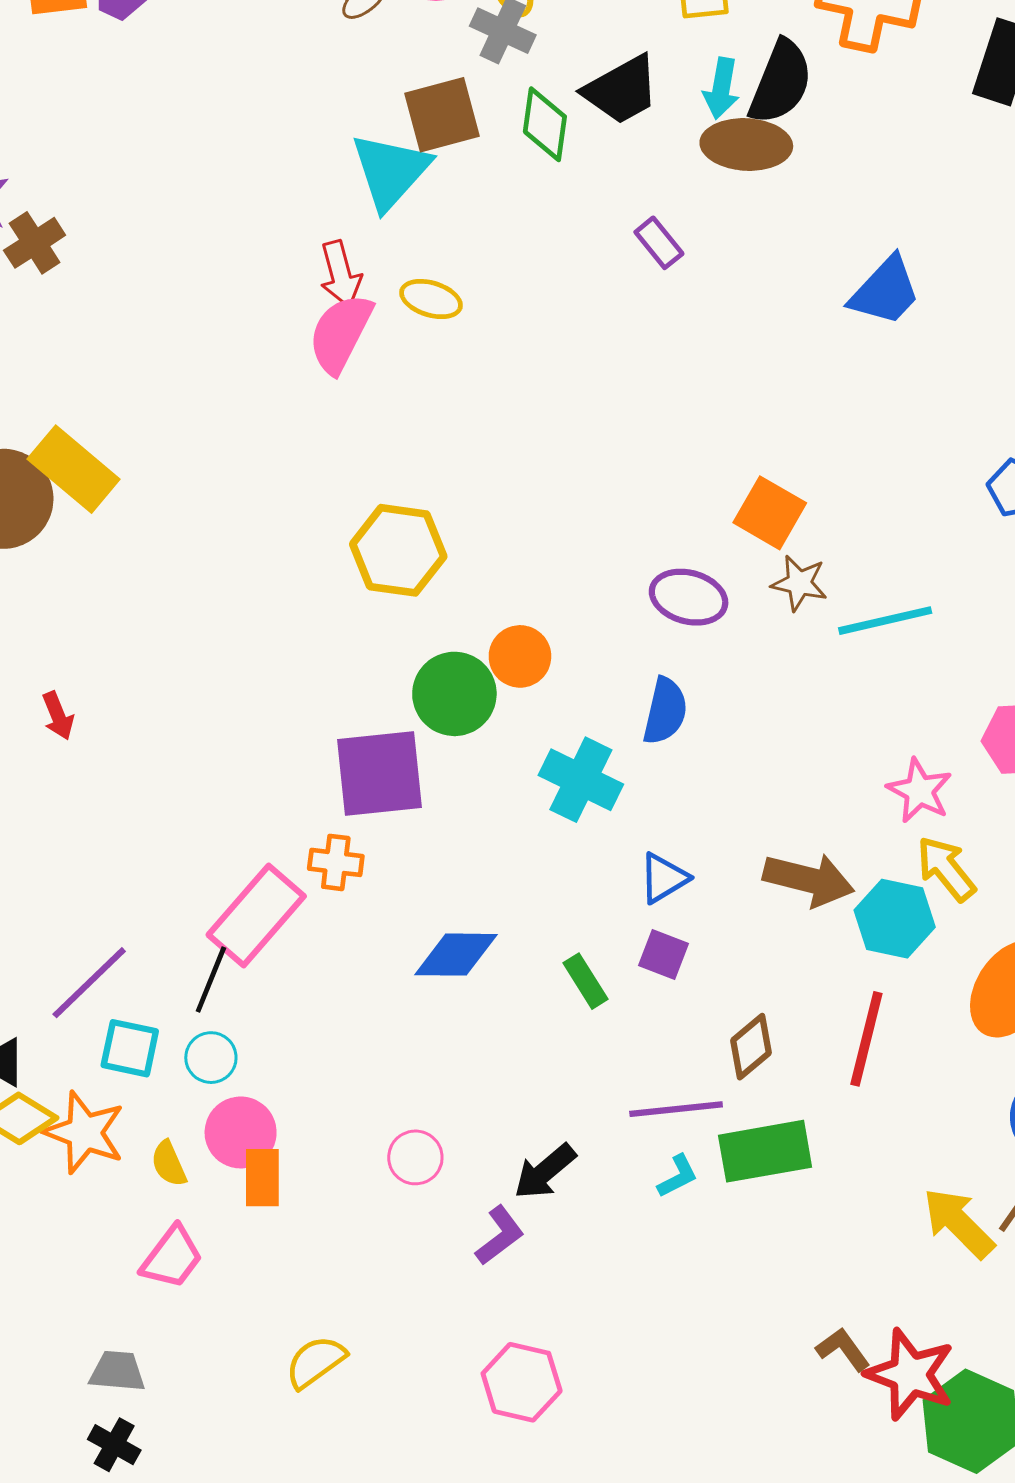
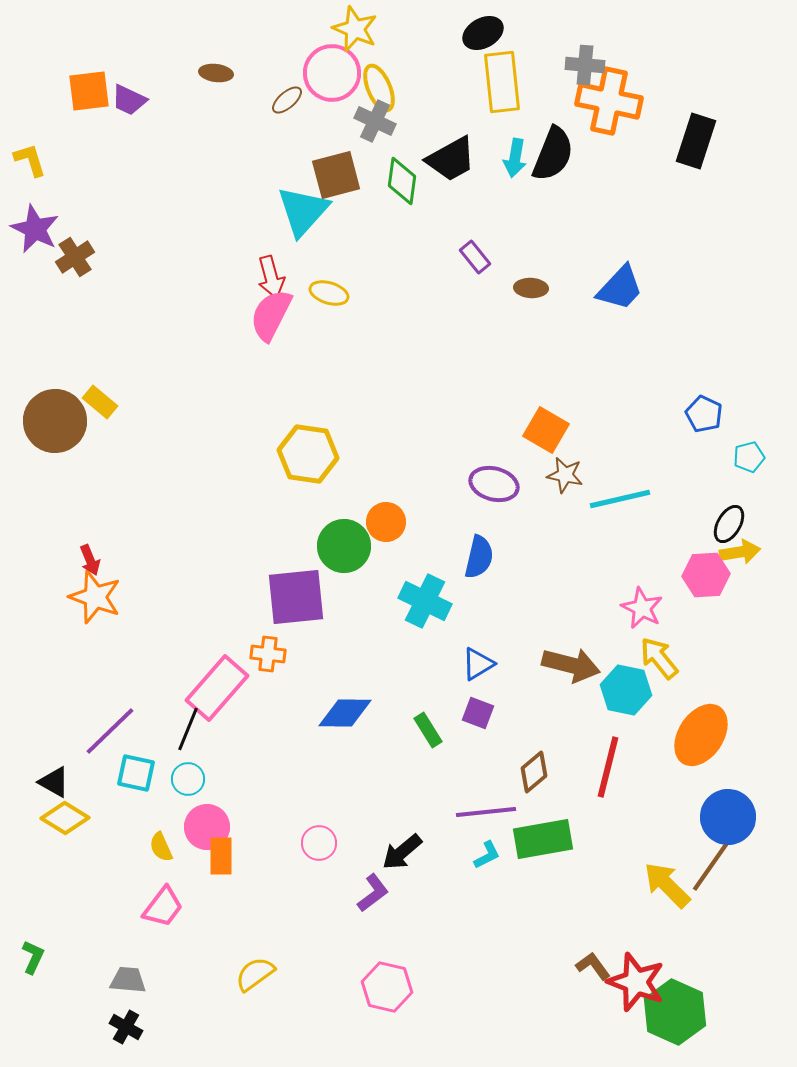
brown ellipse: (746, 144) -> (531, 288), moved, size x0.6
yellow rectangle: (74, 469) -> (100, 402), size x0.6
orange star: (85, 1132) -> (95, 597), moved

